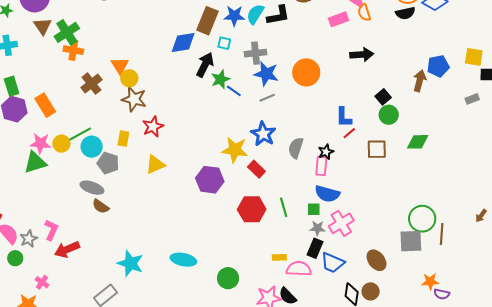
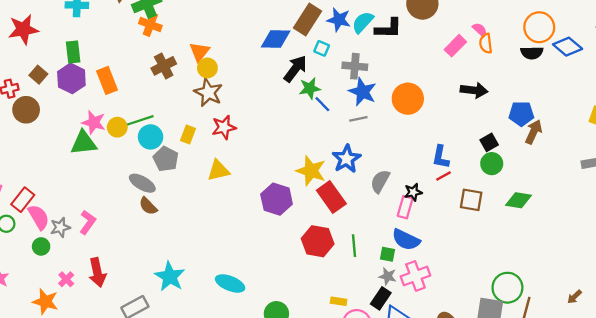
pink rectangle: (338, 19) -> (455, 46), turned -36
blue pentagon: (438, 66) -> (521, 114), moved
red rectangle: (256, 169) -> (331, 197), size x1.5
red arrow: (67, 249) -> (97, 272), moved, turned -90

